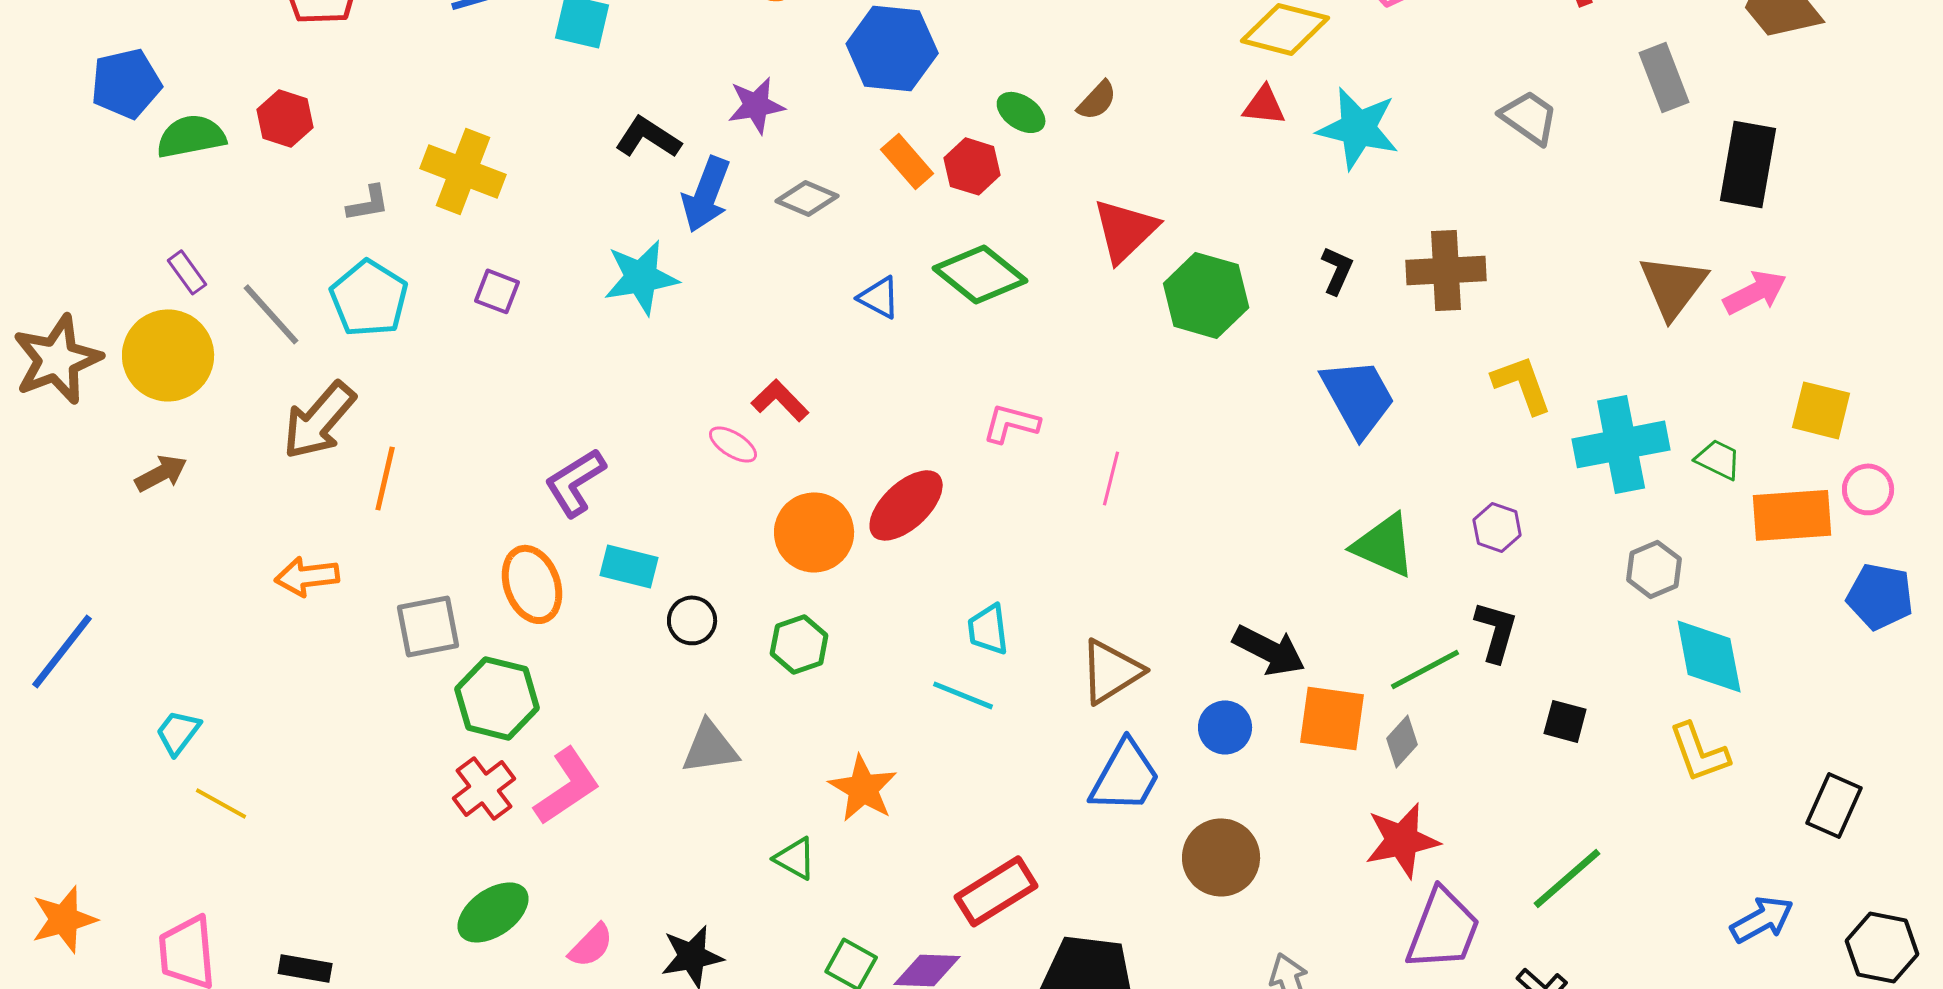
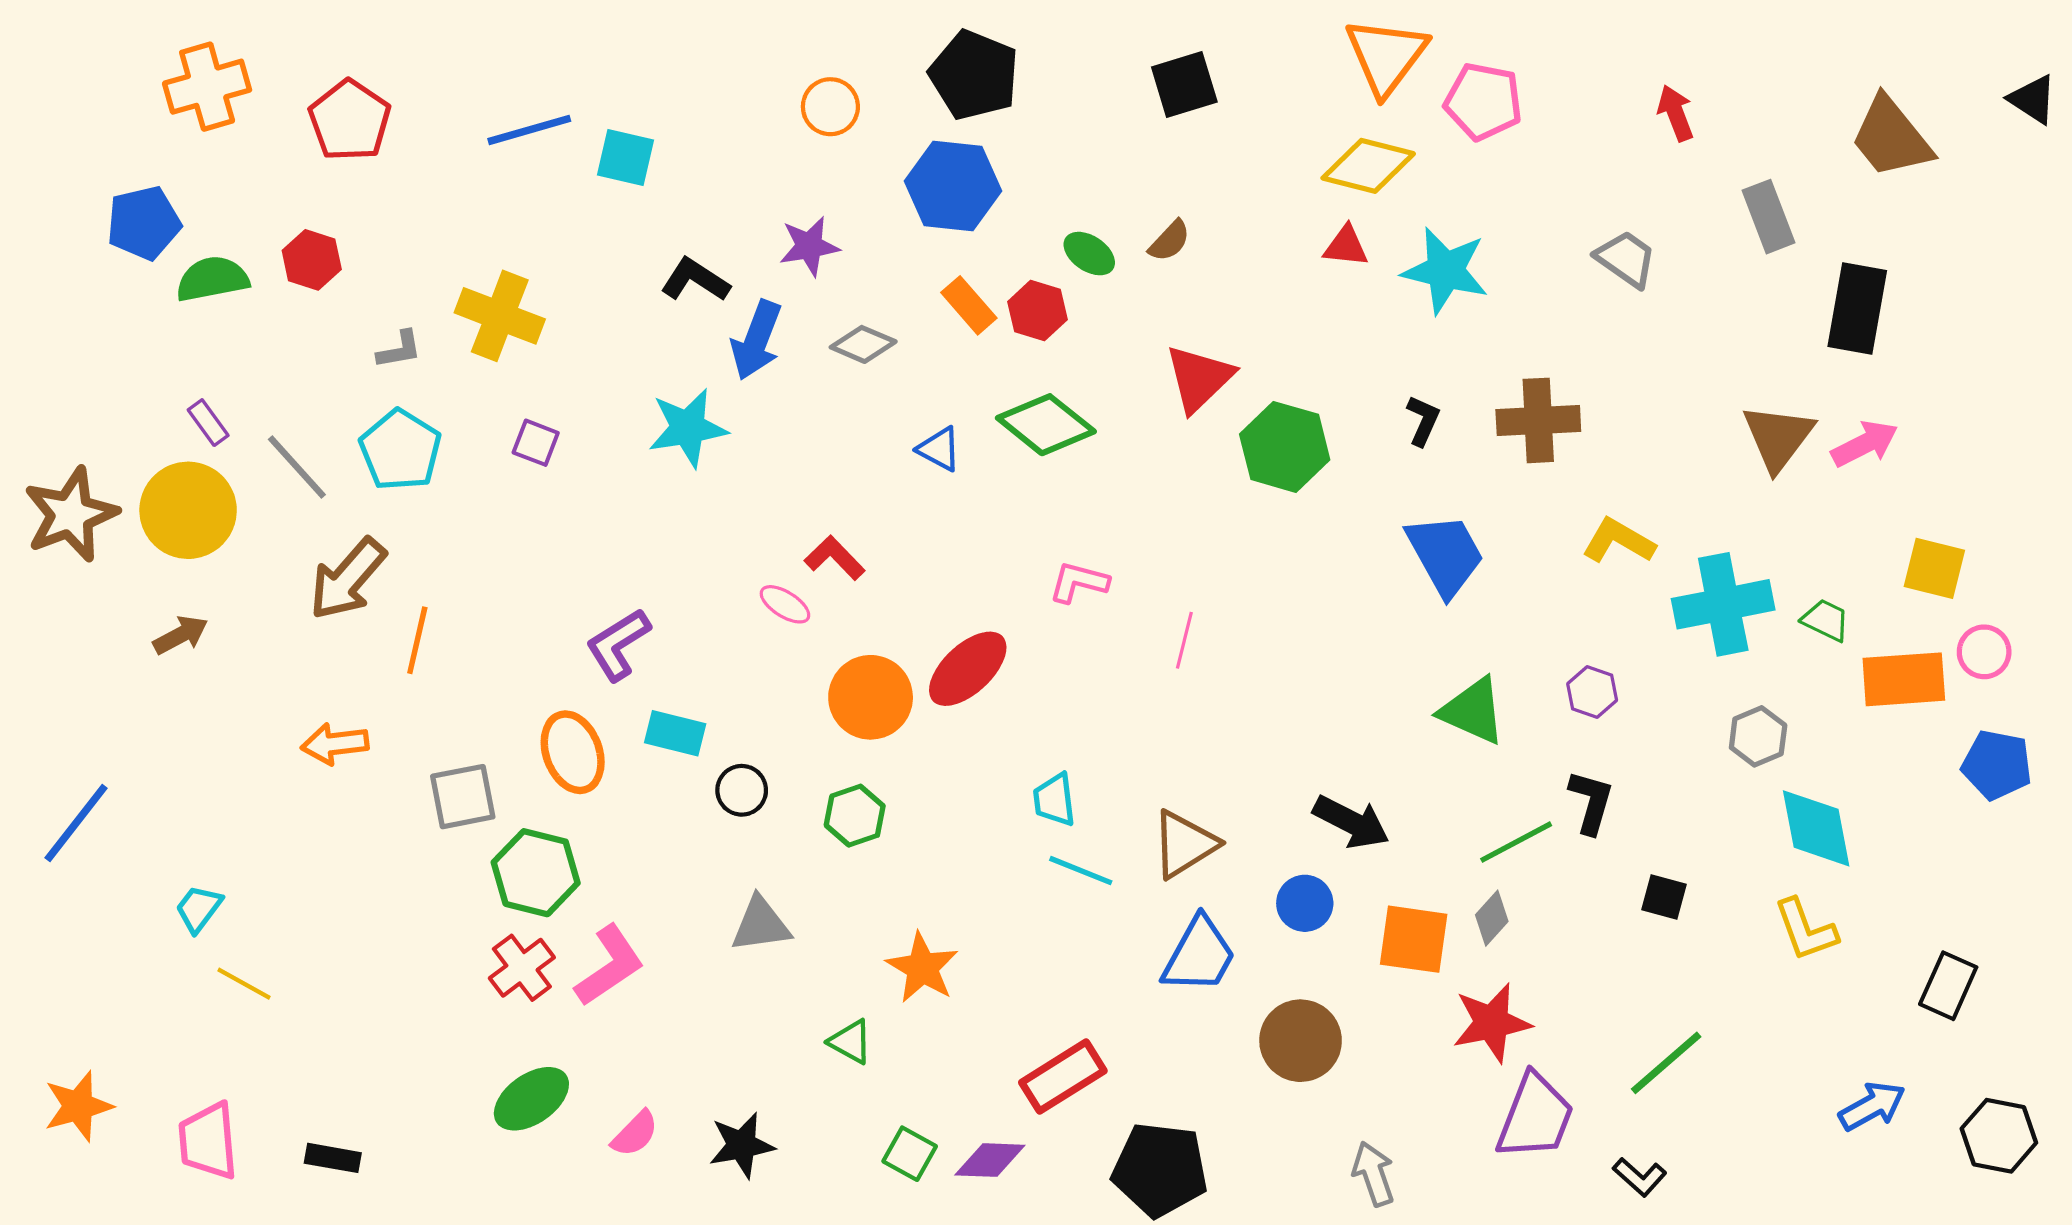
yellow L-shape: (1522, 384) -> (1619, 541), turned -40
cyan line: (963, 695) -> (1081, 871), moved
orange square: (1332, 718) -> (1414, 939), moved

